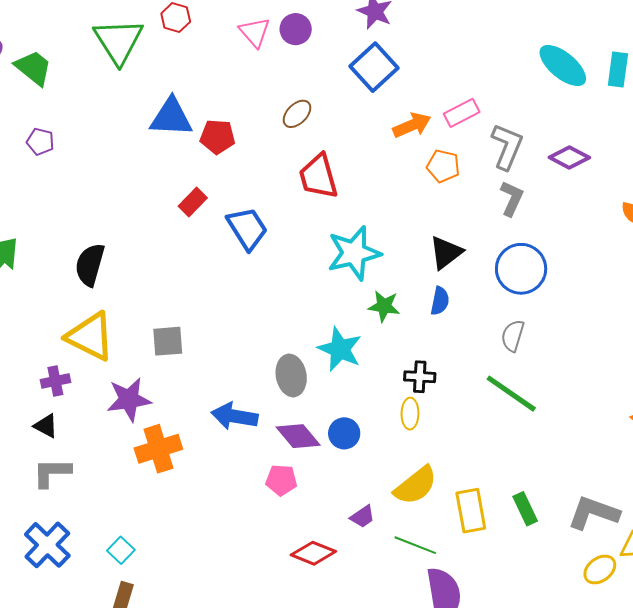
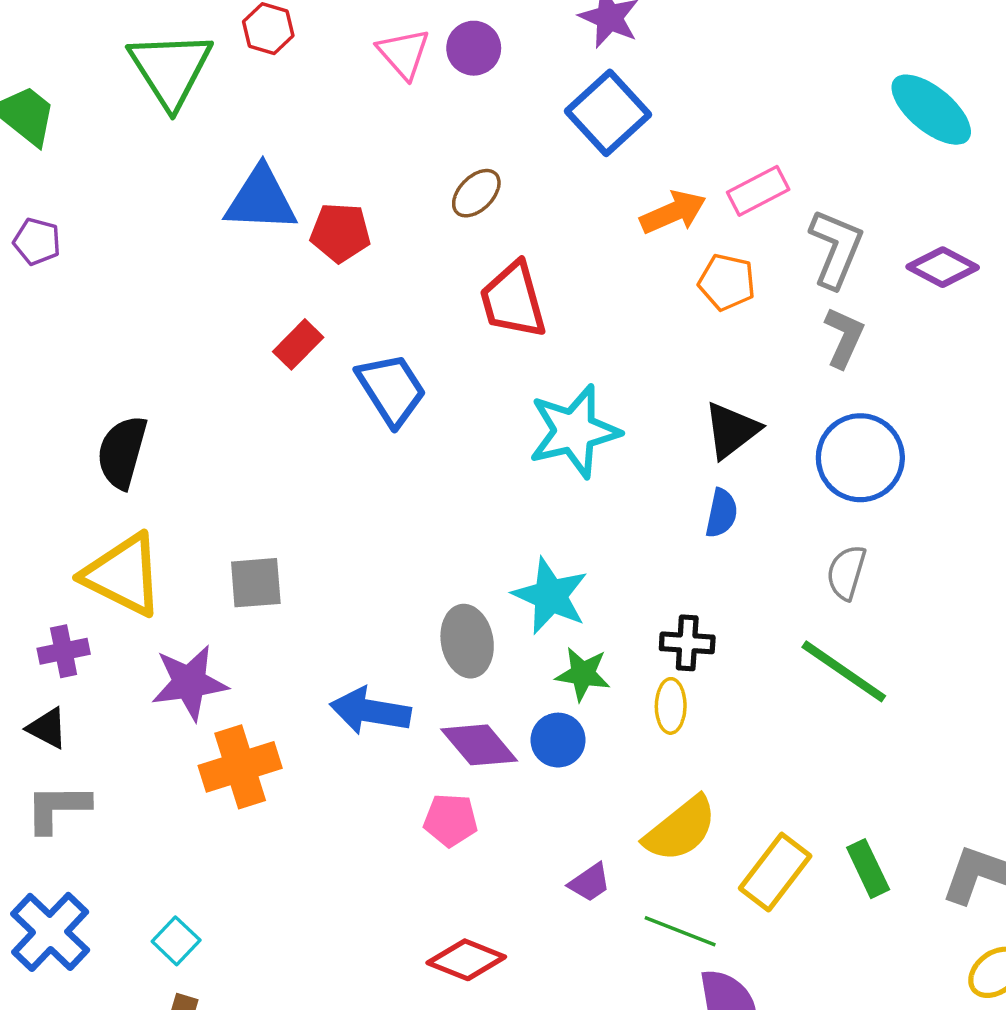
green star: (384, 306) -> (583, 674), moved
yellow rectangle: (471, 511) -> (775, 872), turned 48
red diamond: (313, 553) -> (466, 960), moved

